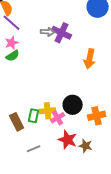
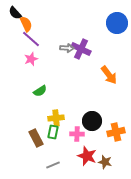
green semicircle: (13, 56) -> (40, 91), moved
orange arrow: (90, 59) -> (109, 75), turned -48
yellow cross: (48, 111) -> (56, 118), moved
pink cross: (58, 118) -> (77, 134), turned 32

